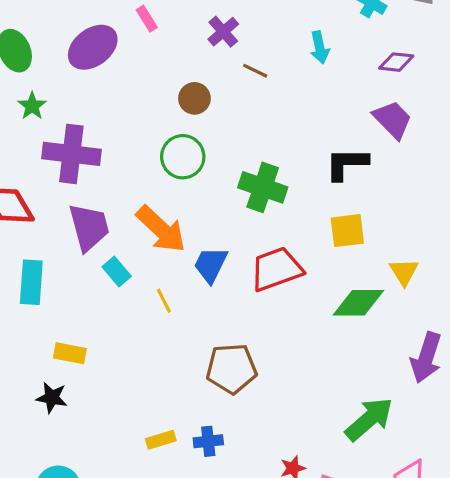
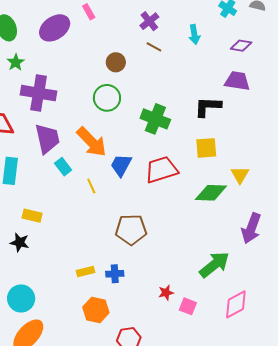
purple cross: (223, 32) -> (149, 21), moved
purple trapezoid: (393, 120) -> (237, 81), turned -40

